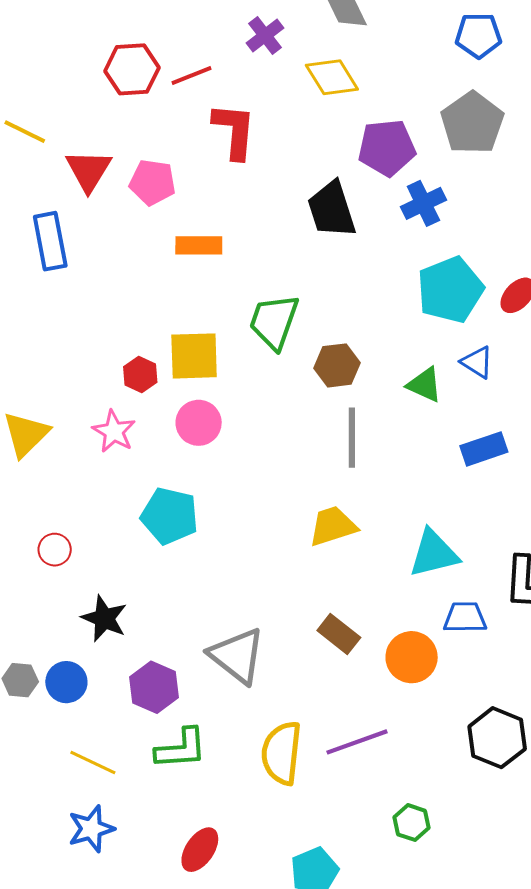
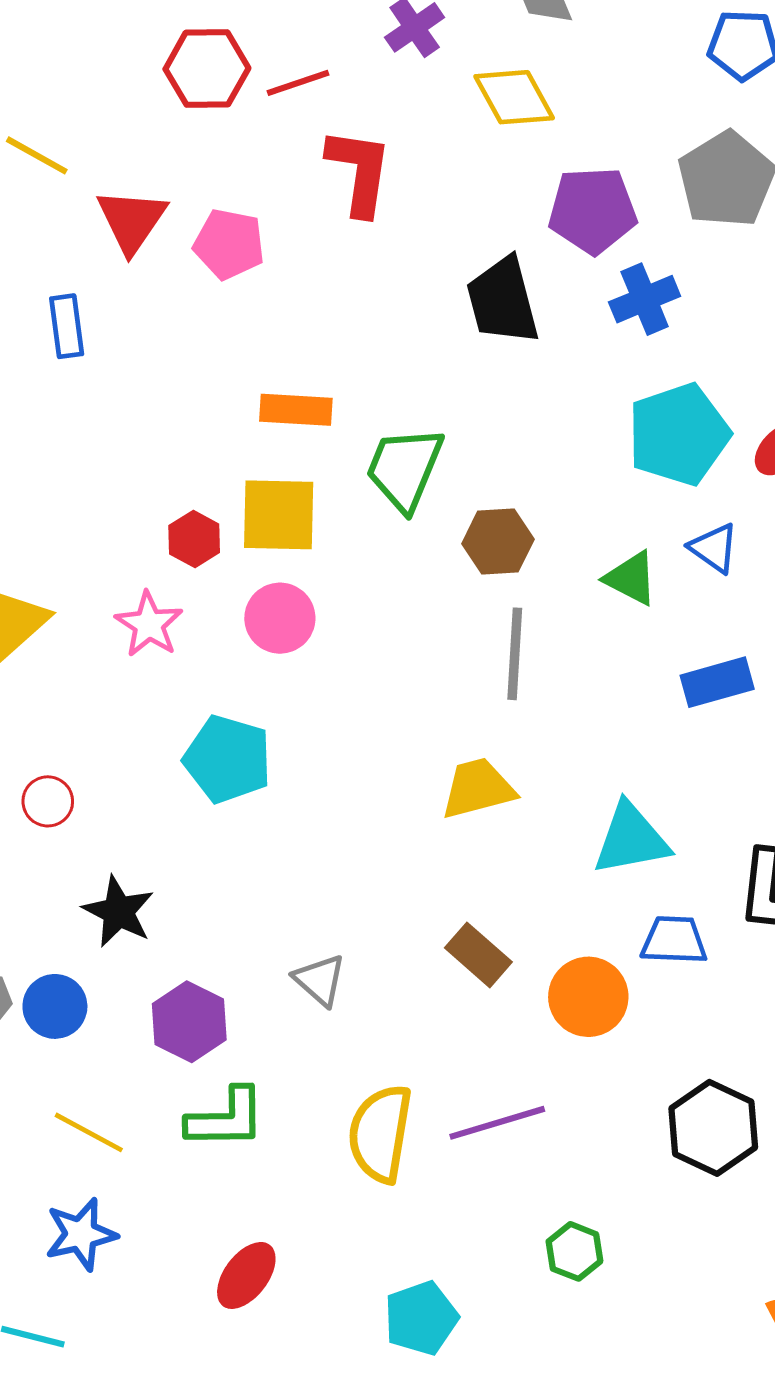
blue rectangle: (50, 241) -> (67, 326), size x0.7
orange rectangle: (199, 245) -> (296, 410), moved
gray triangle: (237, 656) -> (320, 980), size x0.6

